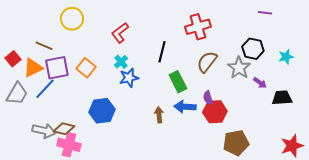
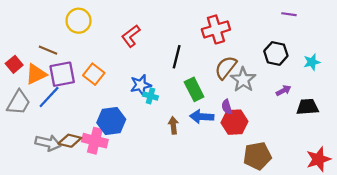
cyan cross: (121, 62) -> (150, 96), moved, turned -32
gray star: (239, 68) -> (243, 80), moved
purple arrow: (260, 83) -> (284, 90), turned -64
pink cross: (69, 145) -> (95, 141), moved

